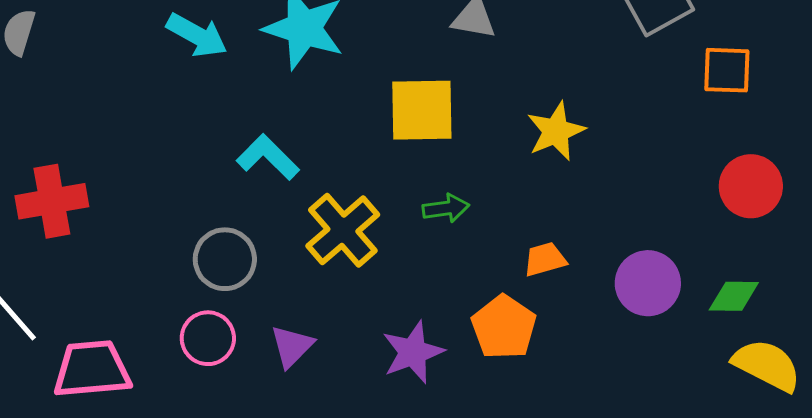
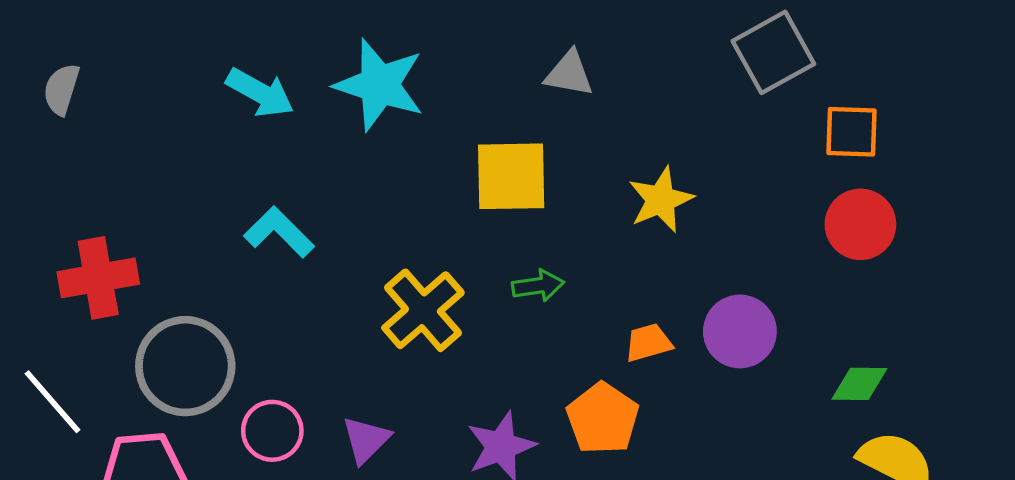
cyan L-shape: (268, 157) -> (279, 232), moved
red circle: (751, 186) -> (860, 224), moved
gray circle: (225, 259) -> (185, 366), moved, size x1.4
purple circle: (648, 283) -> (740, 331), moved

